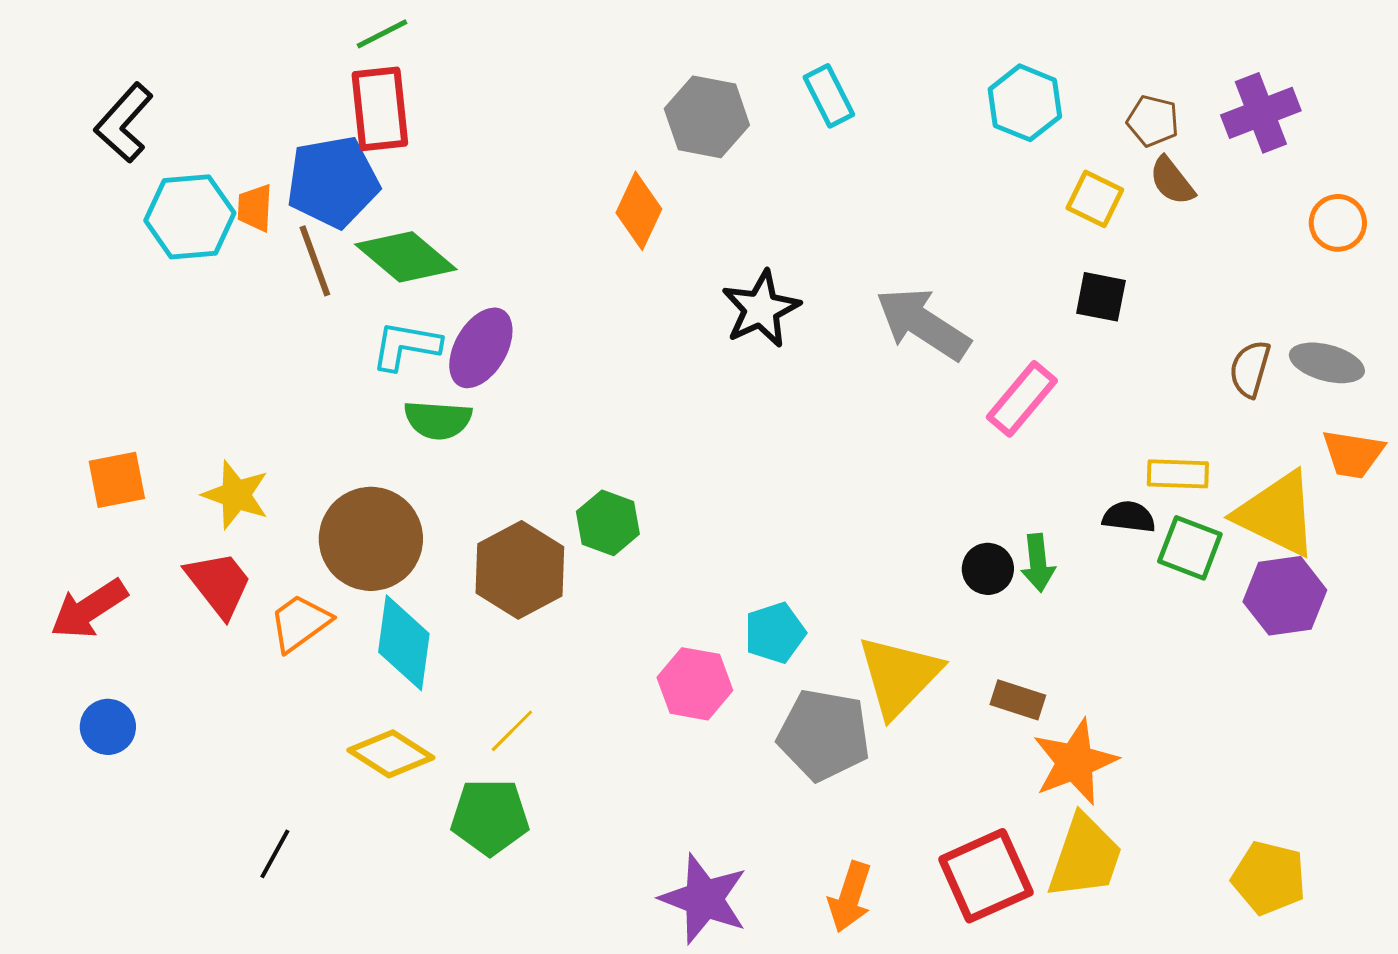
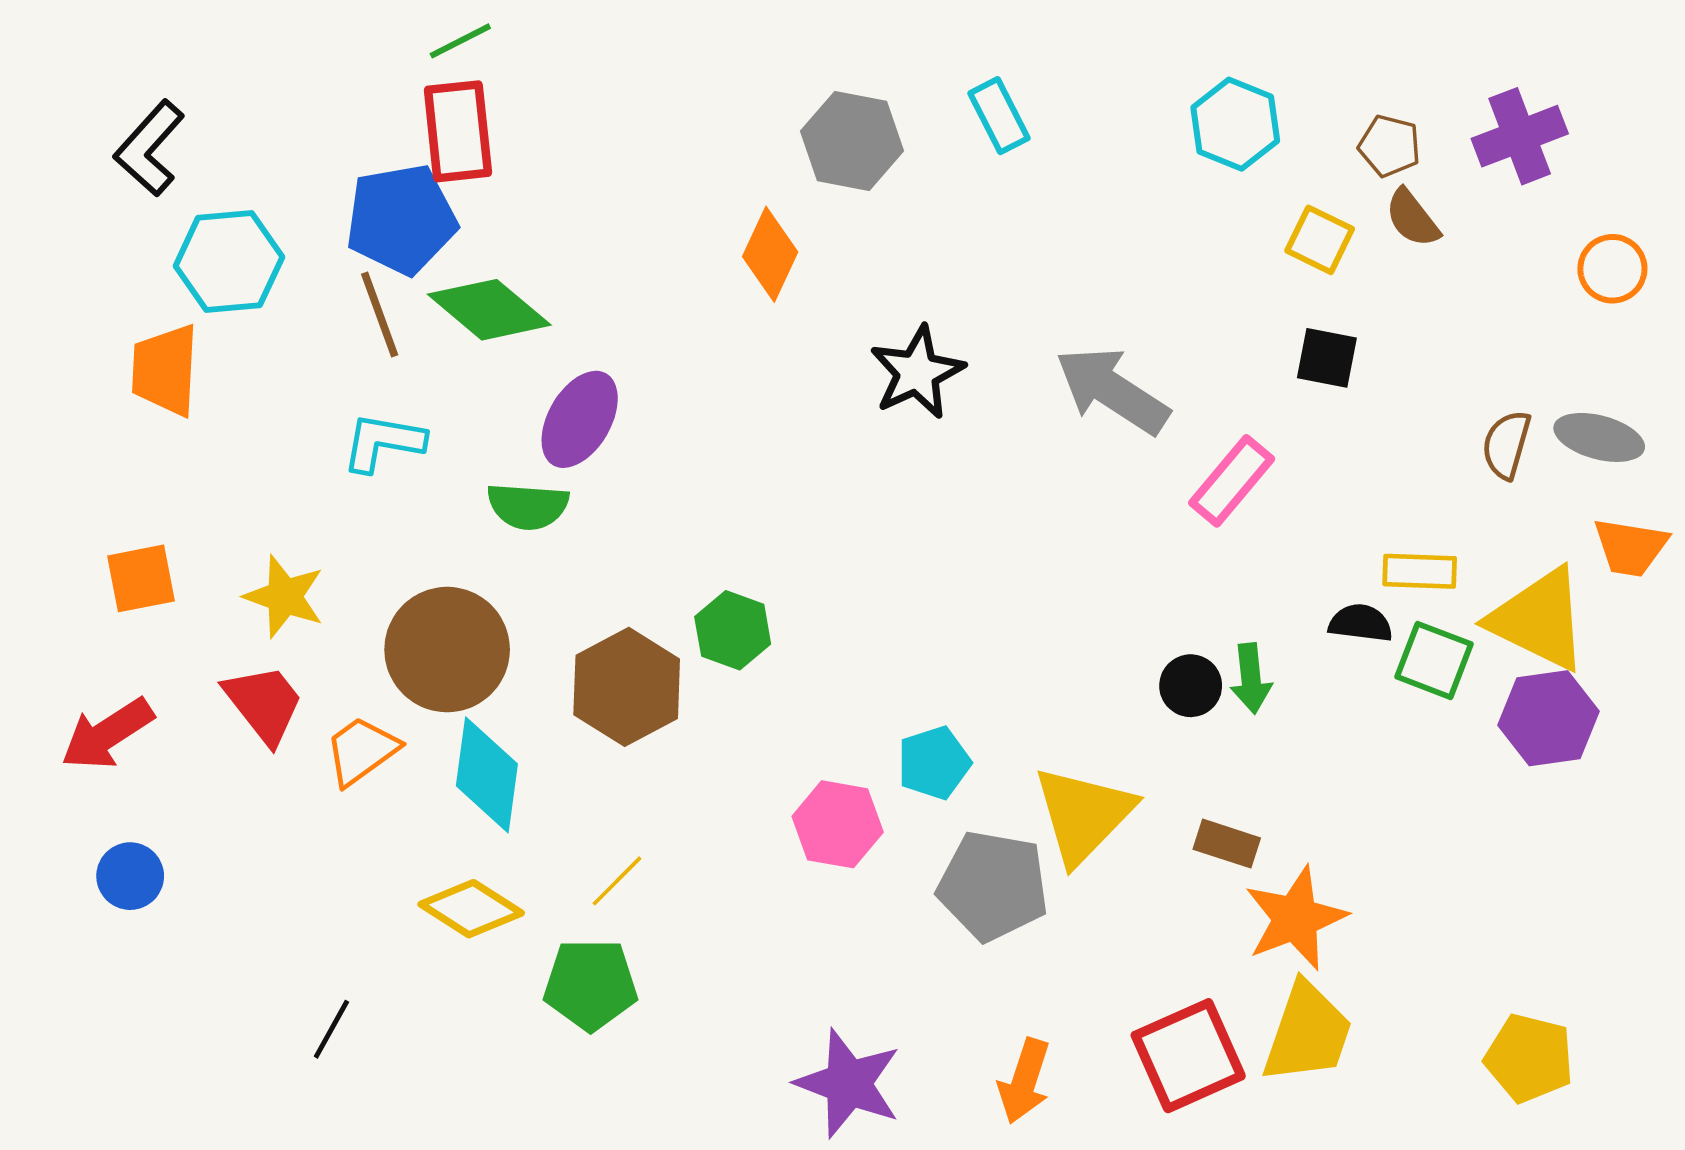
orange trapezoid: (255, 208) -> (165, 370), moved, size x1.6
cyan L-shape: (406, 346) -> (383, 442), moved

